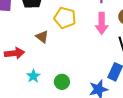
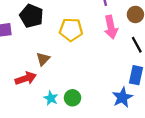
brown triangle: (42, 37) -> (43, 59), moved, turned 48
green circle: (62, 82) -> (73, 98), moved

